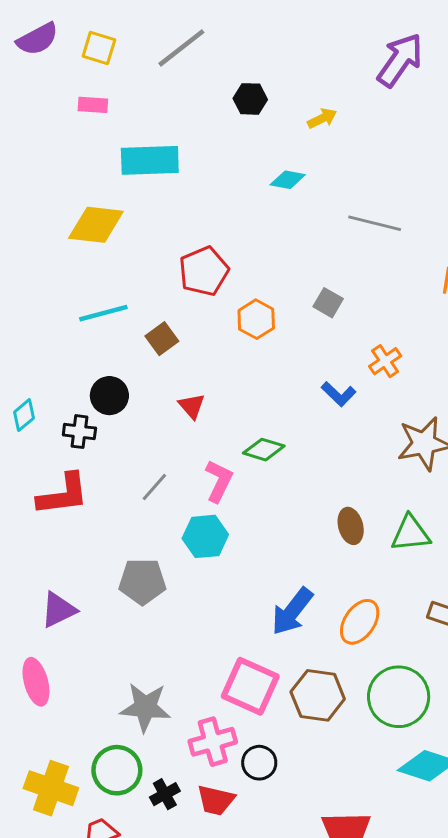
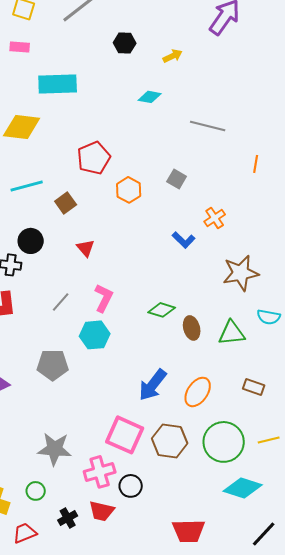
green diamond: (264, 450) -> (162, 310), moved
green circle: (117, 770) -> (36, 491), size x0.6
black cross: (165, 794) -> (68, 518), moved

